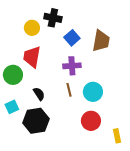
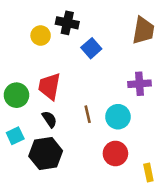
brown trapezoid: (101, 41) -> (143, 30), moved
red trapezoid: (32, 57) -> (49, 86), moved
purple cross: (72, 66) -> (140, 84), moved

